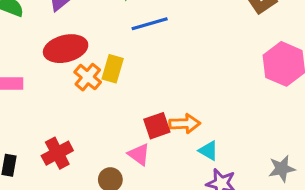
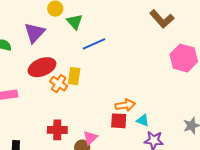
red square: (157, 126) -> (119, 121), moved, turned 30
red cross: (57, 153) -> (57, 130), moved, turned 36
pink triangle: (139, 154) -> (90, 138), moved, turned 49

